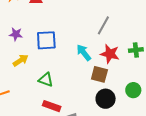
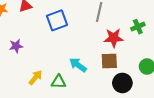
blue square: (46, 40) -> (57, 20), moved
cyan arrow: (84, 53) -> (78, 65), moved
yellow arrow: (21, 60) -> (35, 78), moved

